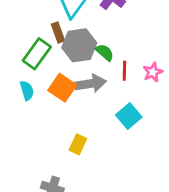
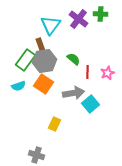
gray hexagon: (79, 45) -> (44, 61), moved
gray arrow: (91, 83) -> (74, 93), moved
cyan semicircle: (27, 91) -> (18, 86), turned 88

